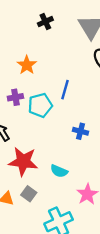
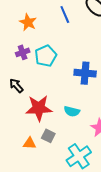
blue line: (65, 90) -> (65, 15), moved, turned -30
blue cross: (80, 131) -> (85, 73), size x1.5

